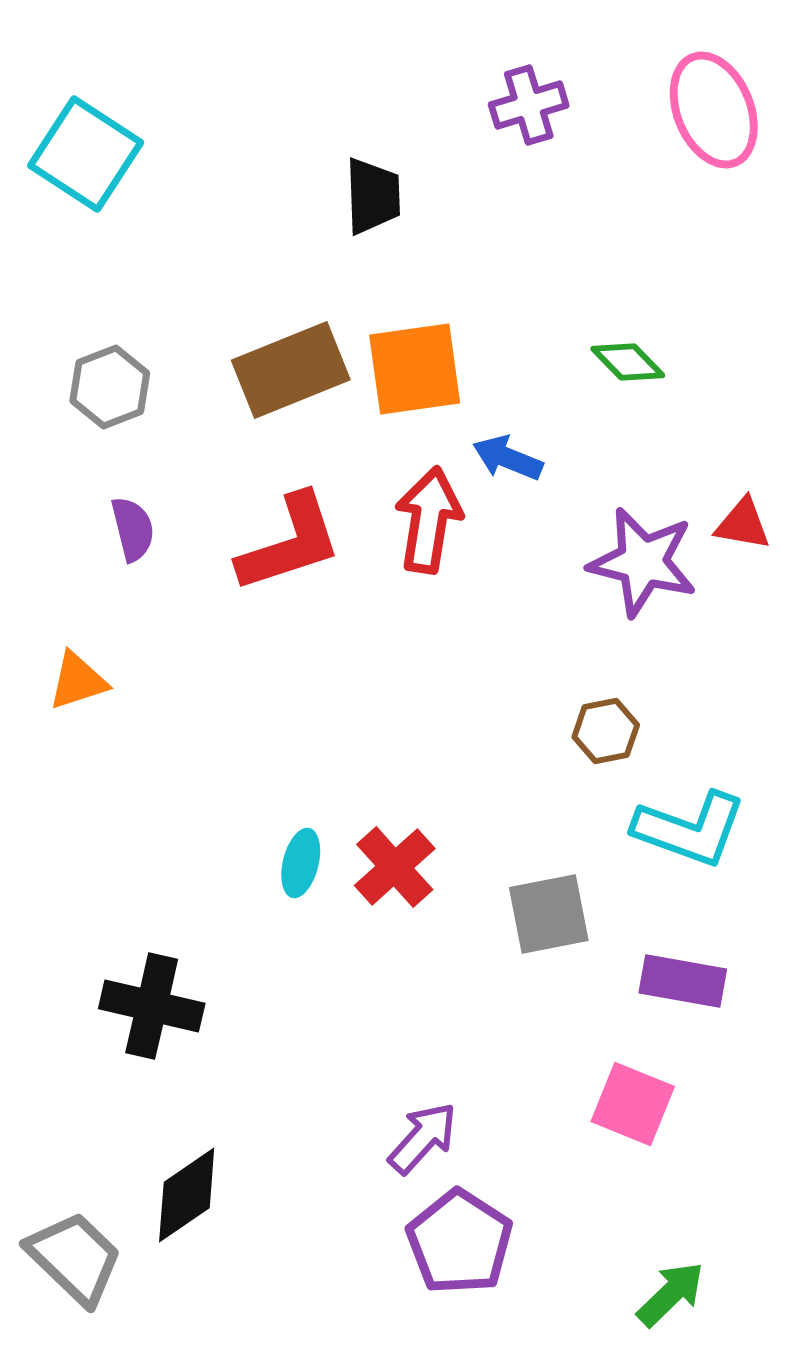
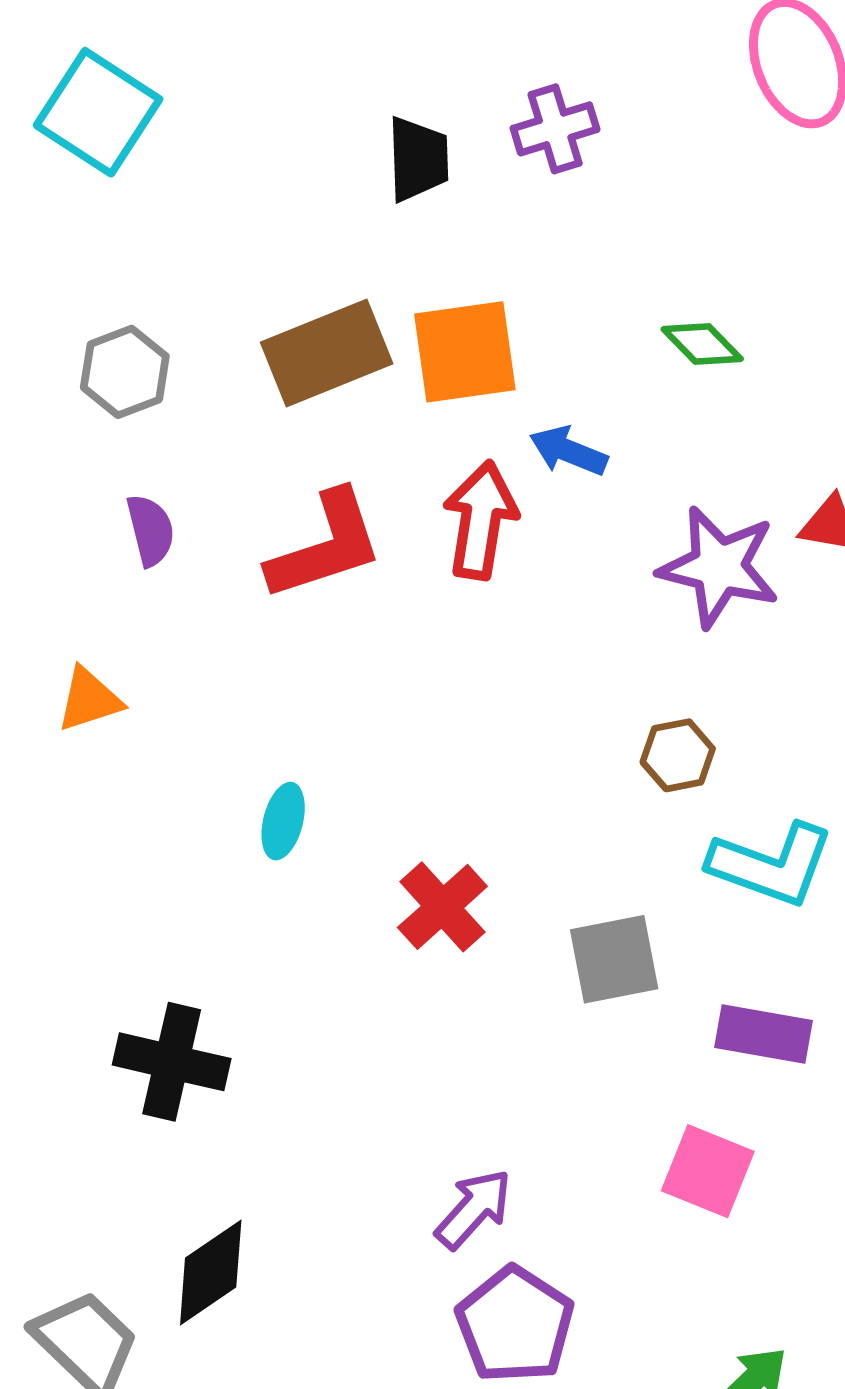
purple cross: (529, 105) -> (555, 129), moved
cyan ellipse: (301, 863) -> (283, 821), moved

